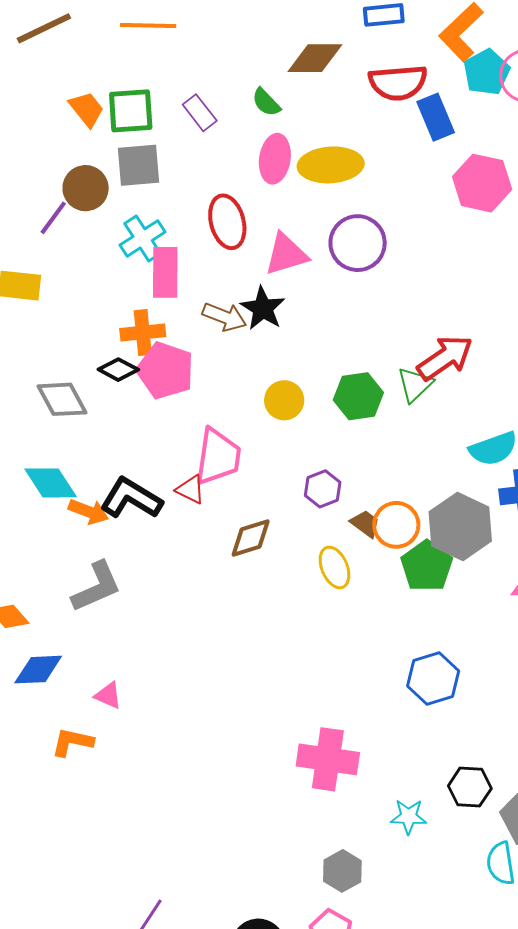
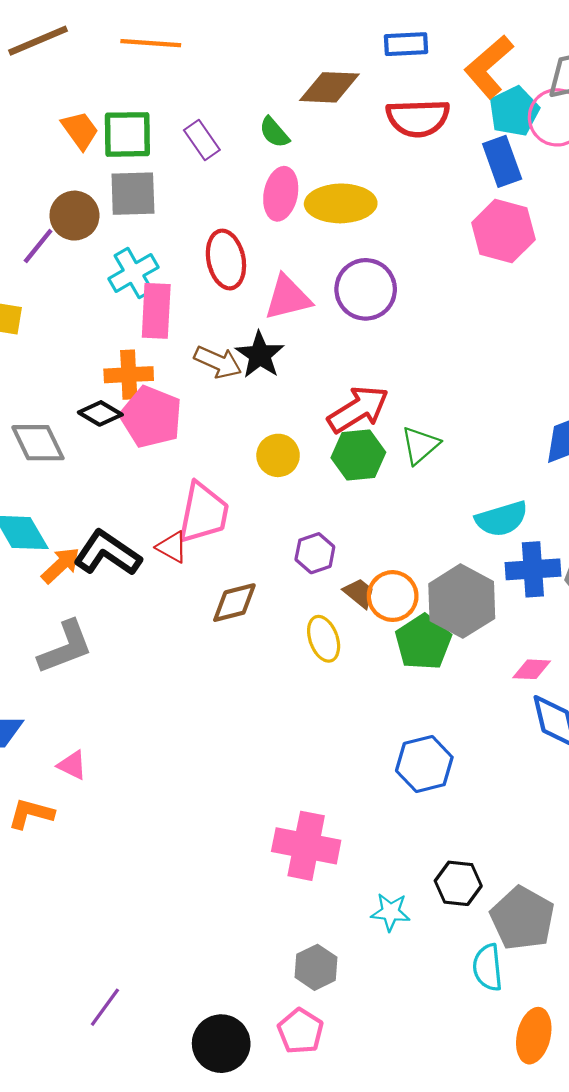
blue rectangle: (436, 117) -> (502, 161), moved
red arrow: (445, 358) -> (358, 409), moved
orange arrow: (89, 512) -> (61, 565), turned -66

